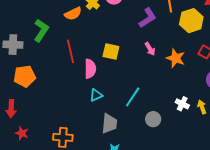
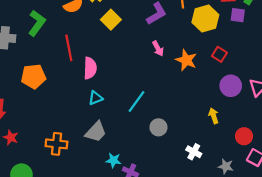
yellow square: (111, 52) -> (111, 20), moved, turned 30
orange pentagon: (25, 76) -> (33, 76), moved
white cross: (182, 104) -> (194, 152), moved
gray trapezoid: (109, 124) -> (96, 132), moved, turned 35

